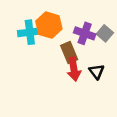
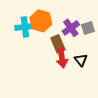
purple cross: (85, 33) -> (71, 28), turned 36
gray square: (105, 33) -> (88, 28), turned 32

